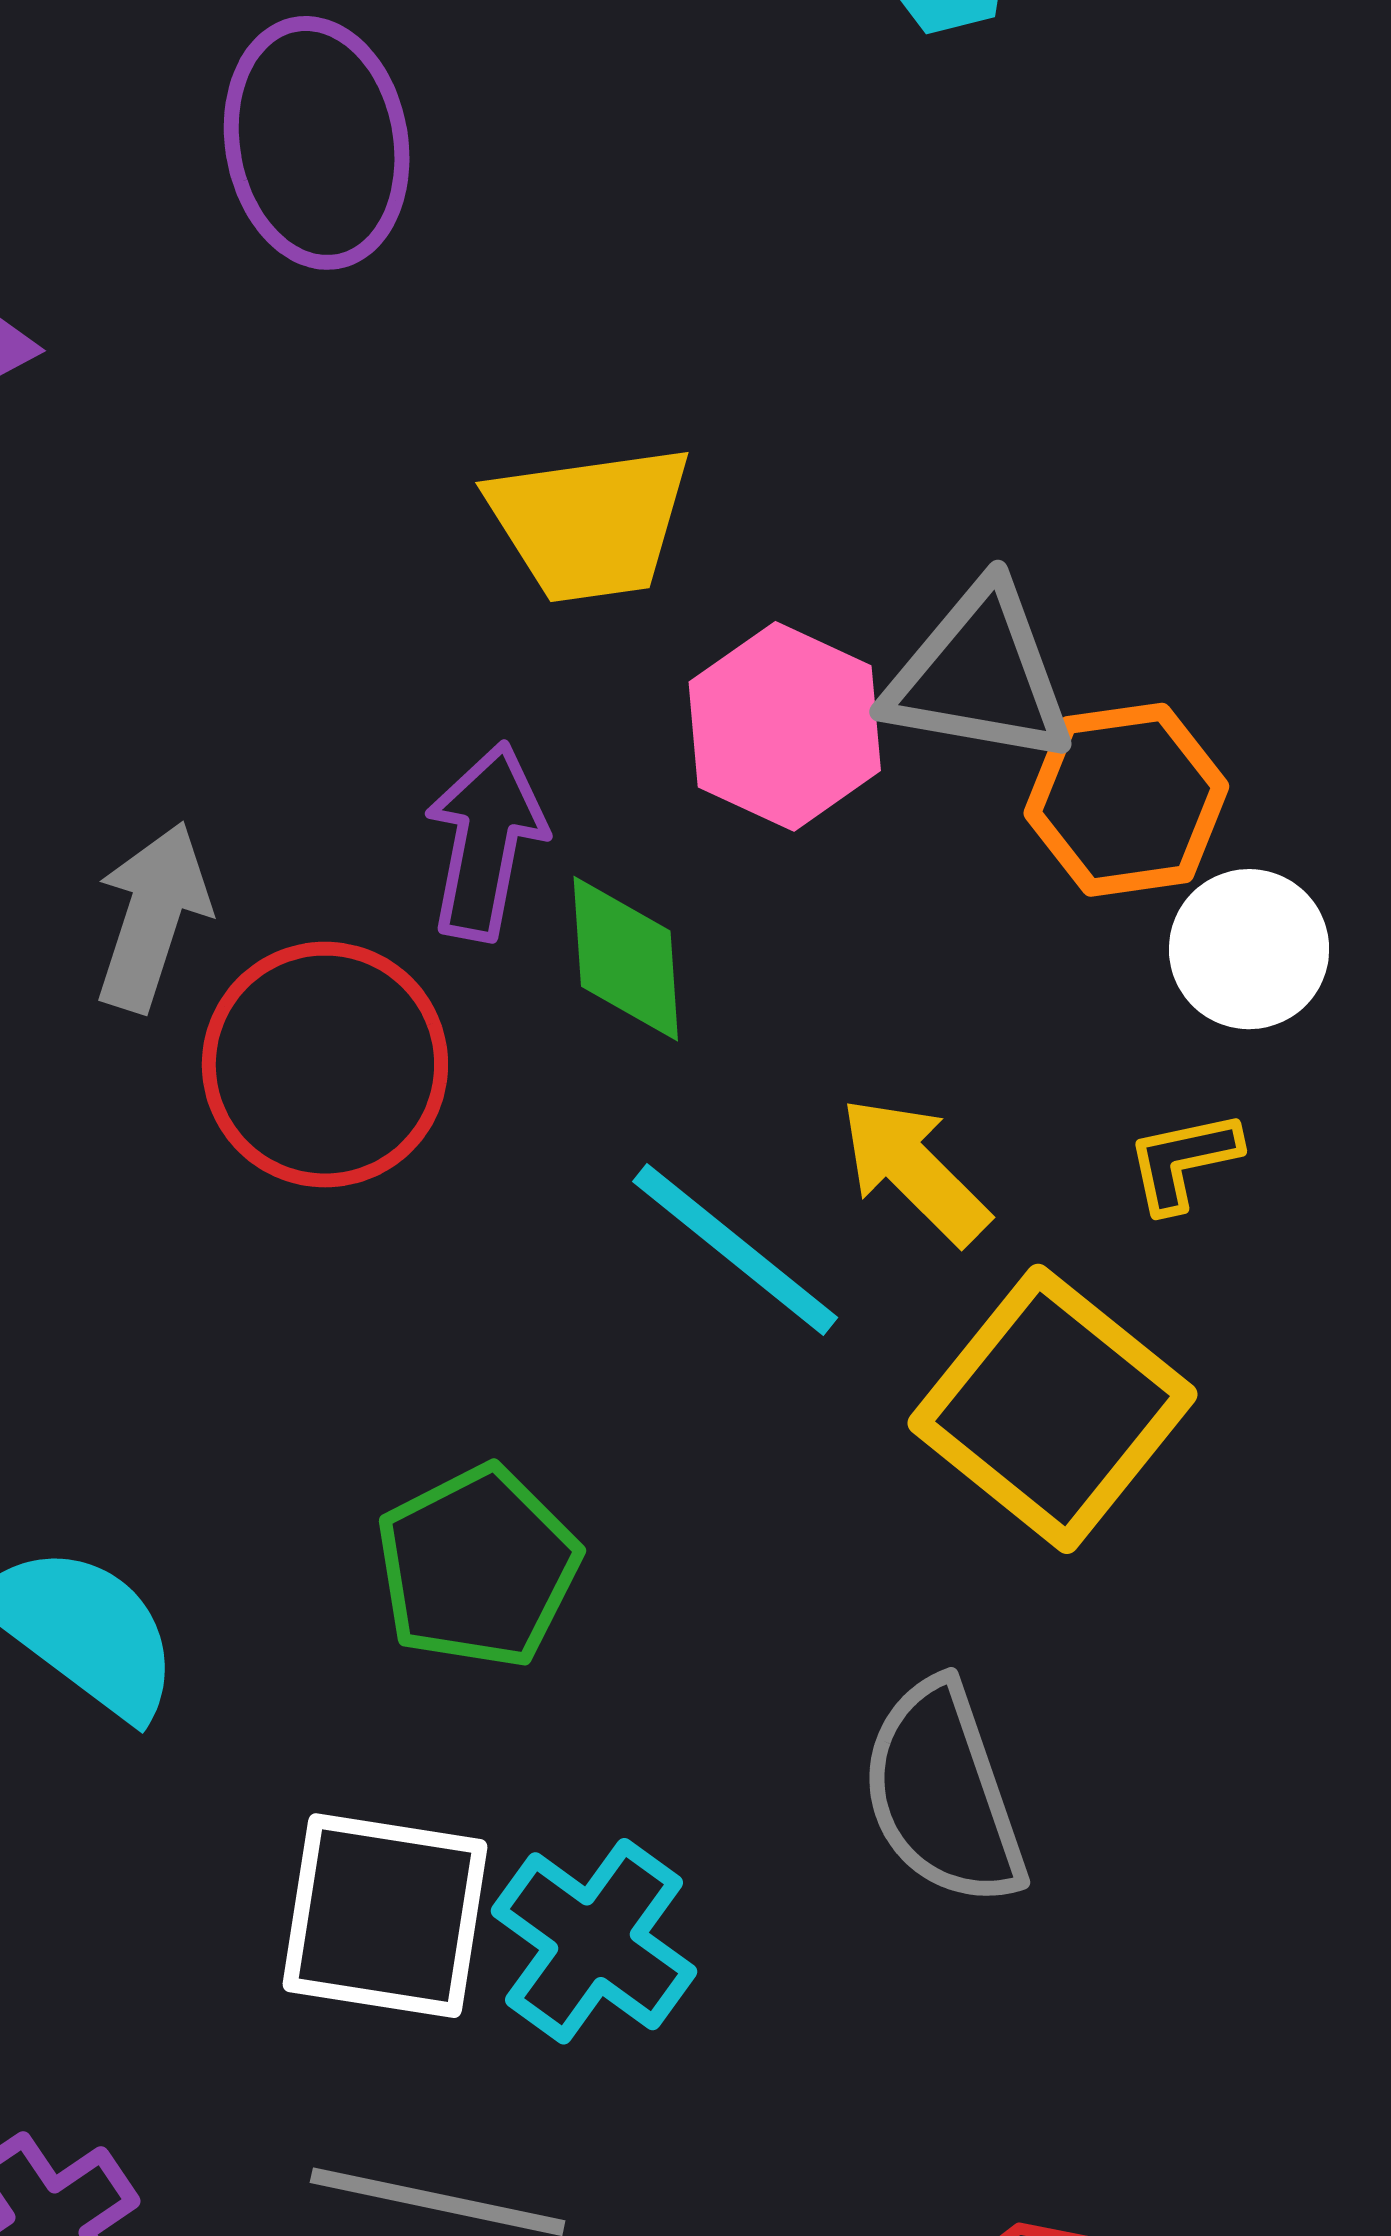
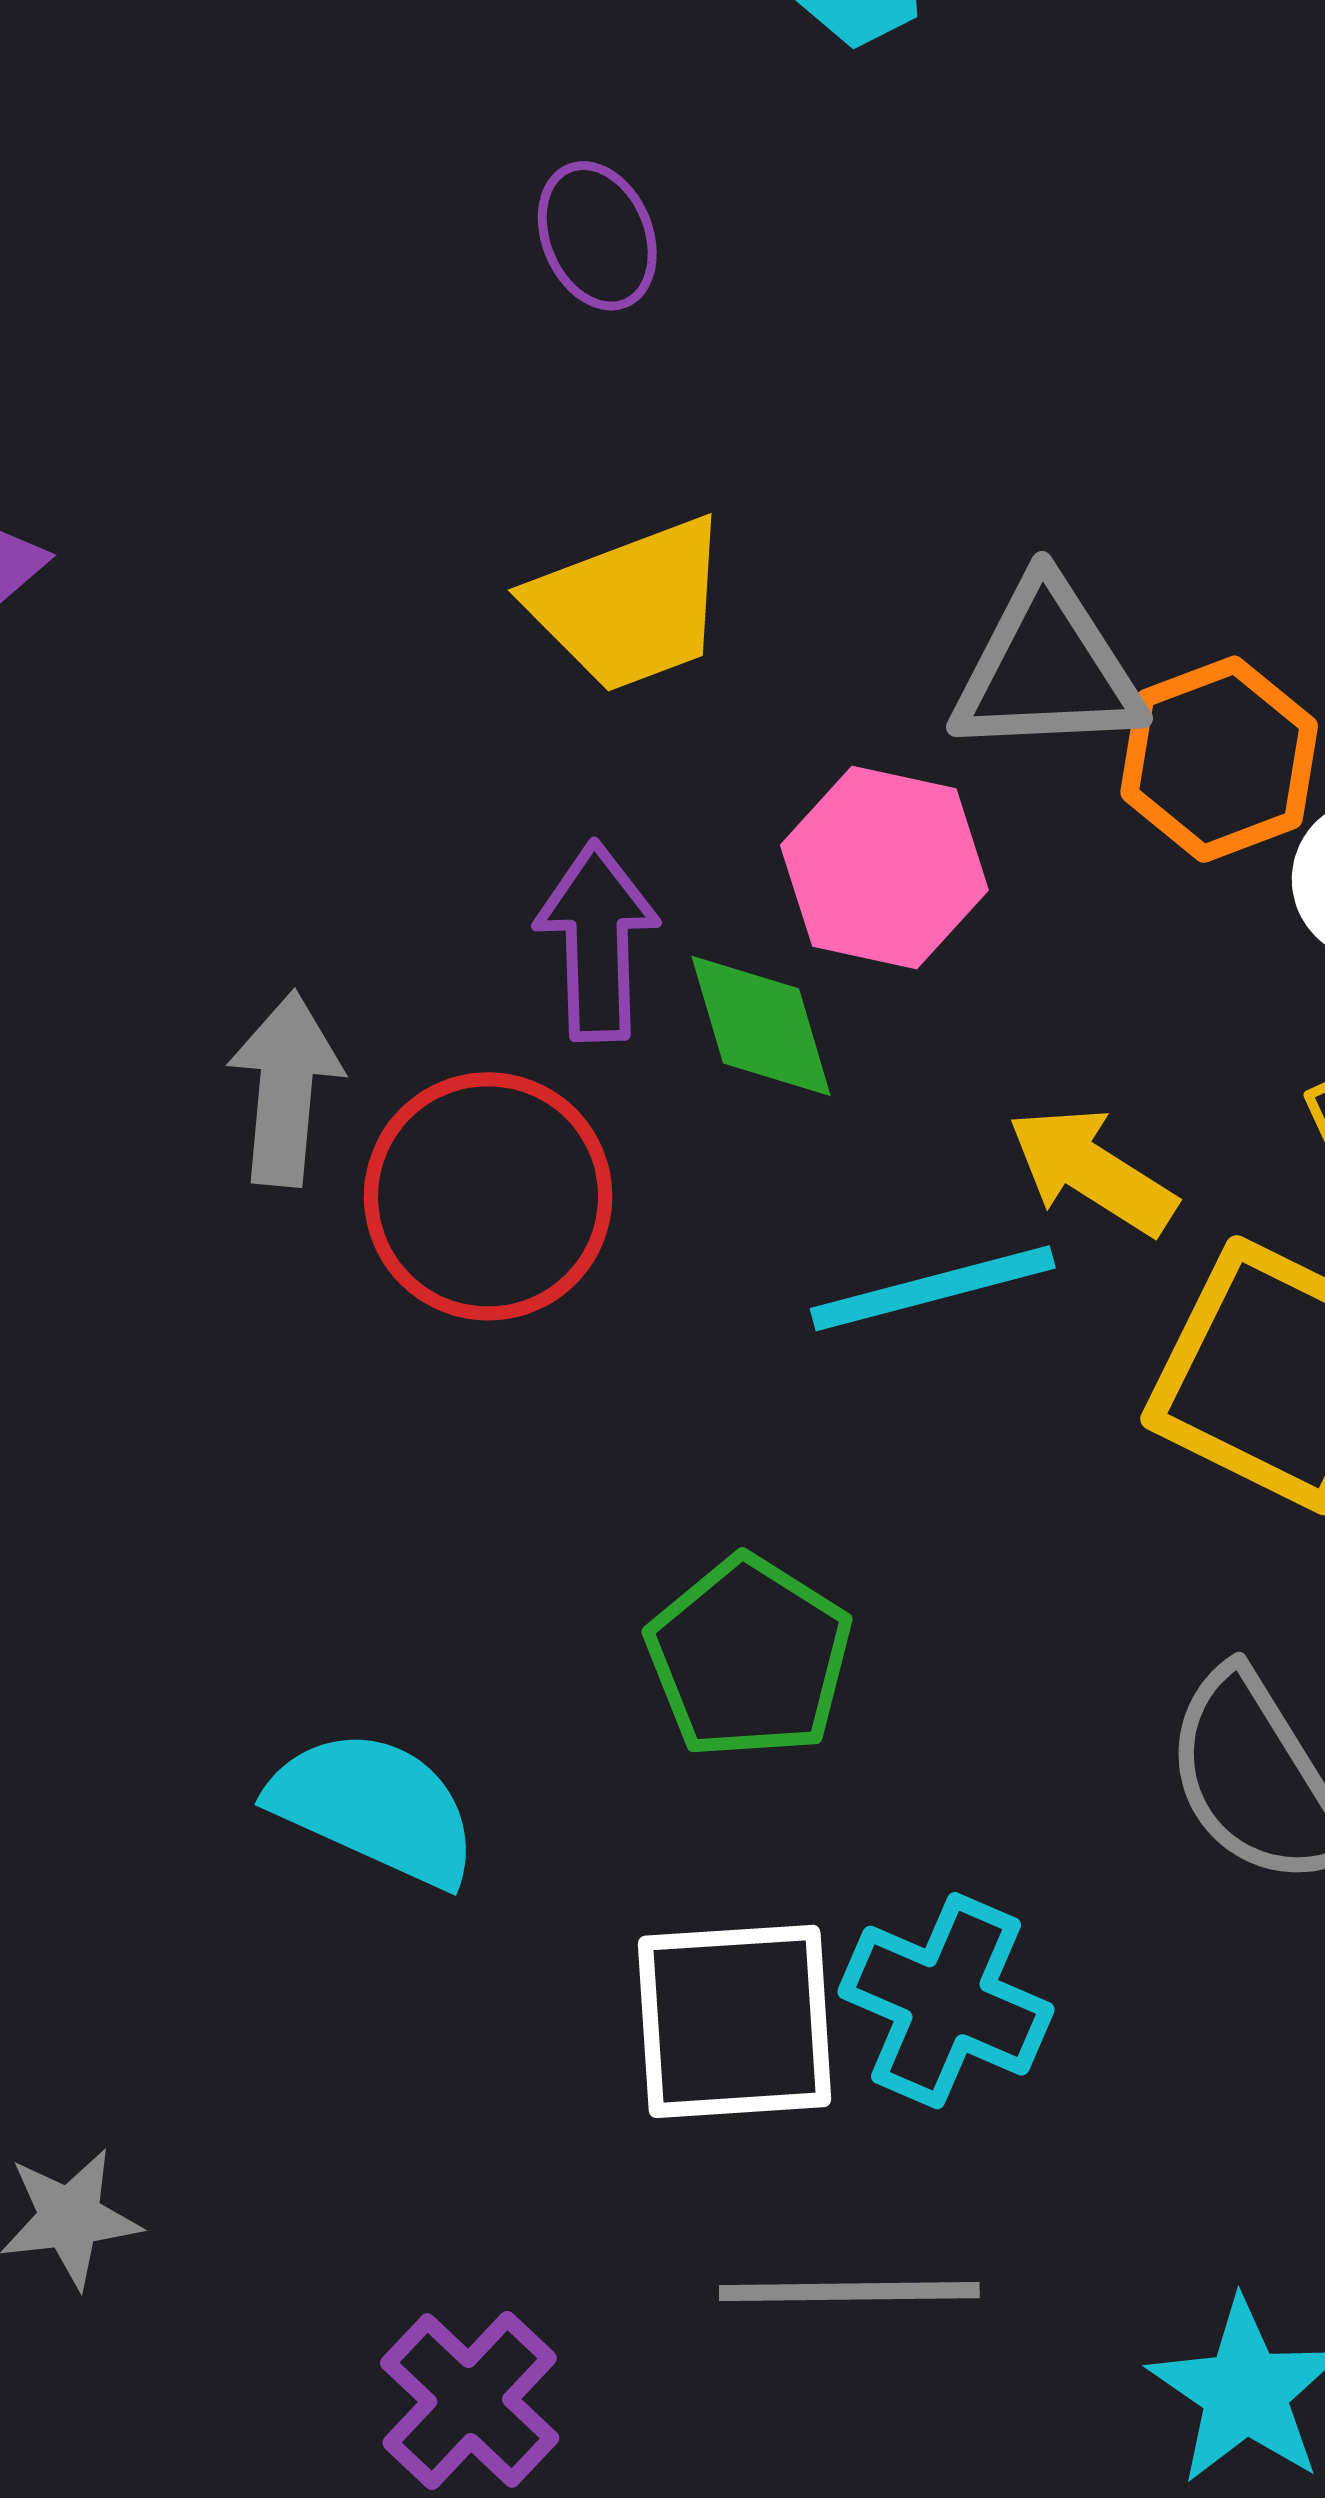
purple ellipse: (317, 143) -> (597, 236), moved, size x0.6
pink hexagon: (785, 726) -> (884, 868), moved
cyan line: (735, 1250) -> (933, 1288), turned -41

